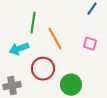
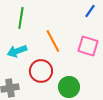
green line: (33, 23) -> (21, 18), moved
pink square: (90, 44) -> (88, 46), size x1.5

